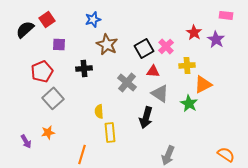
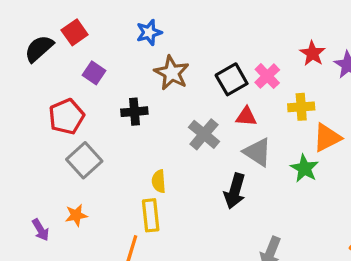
purple square: (59, 44) -> (94, 73), turned 32
yellow rectangle: (110, 132) -> (151, 215), moved

